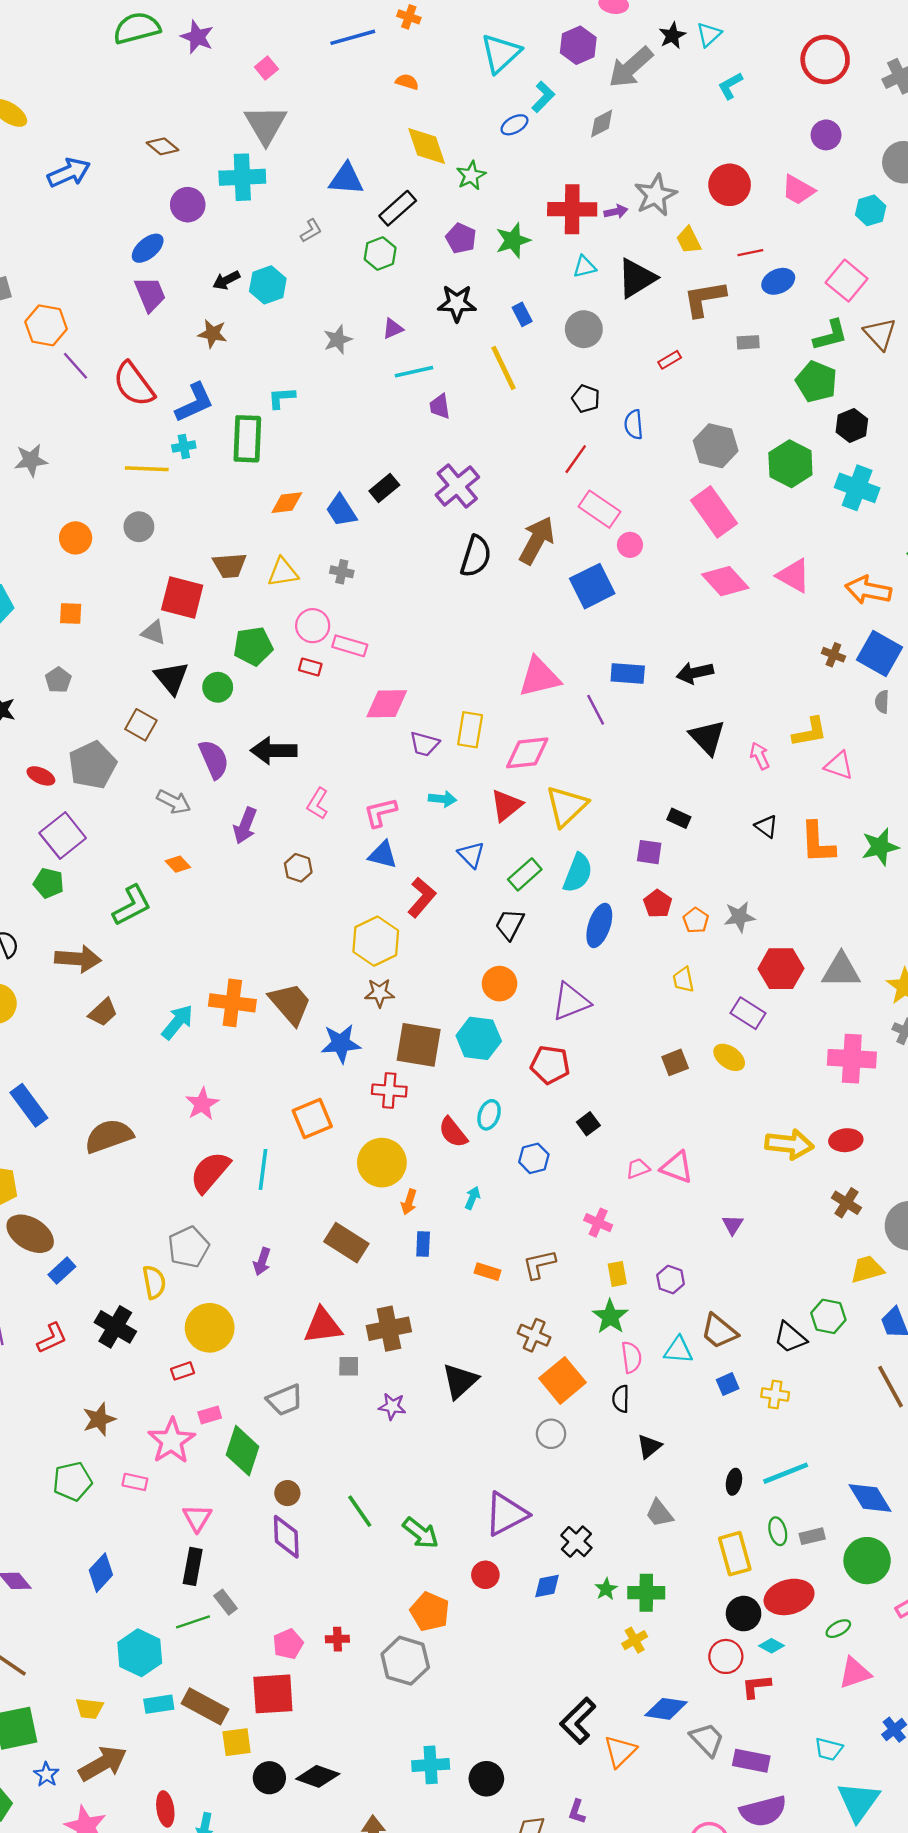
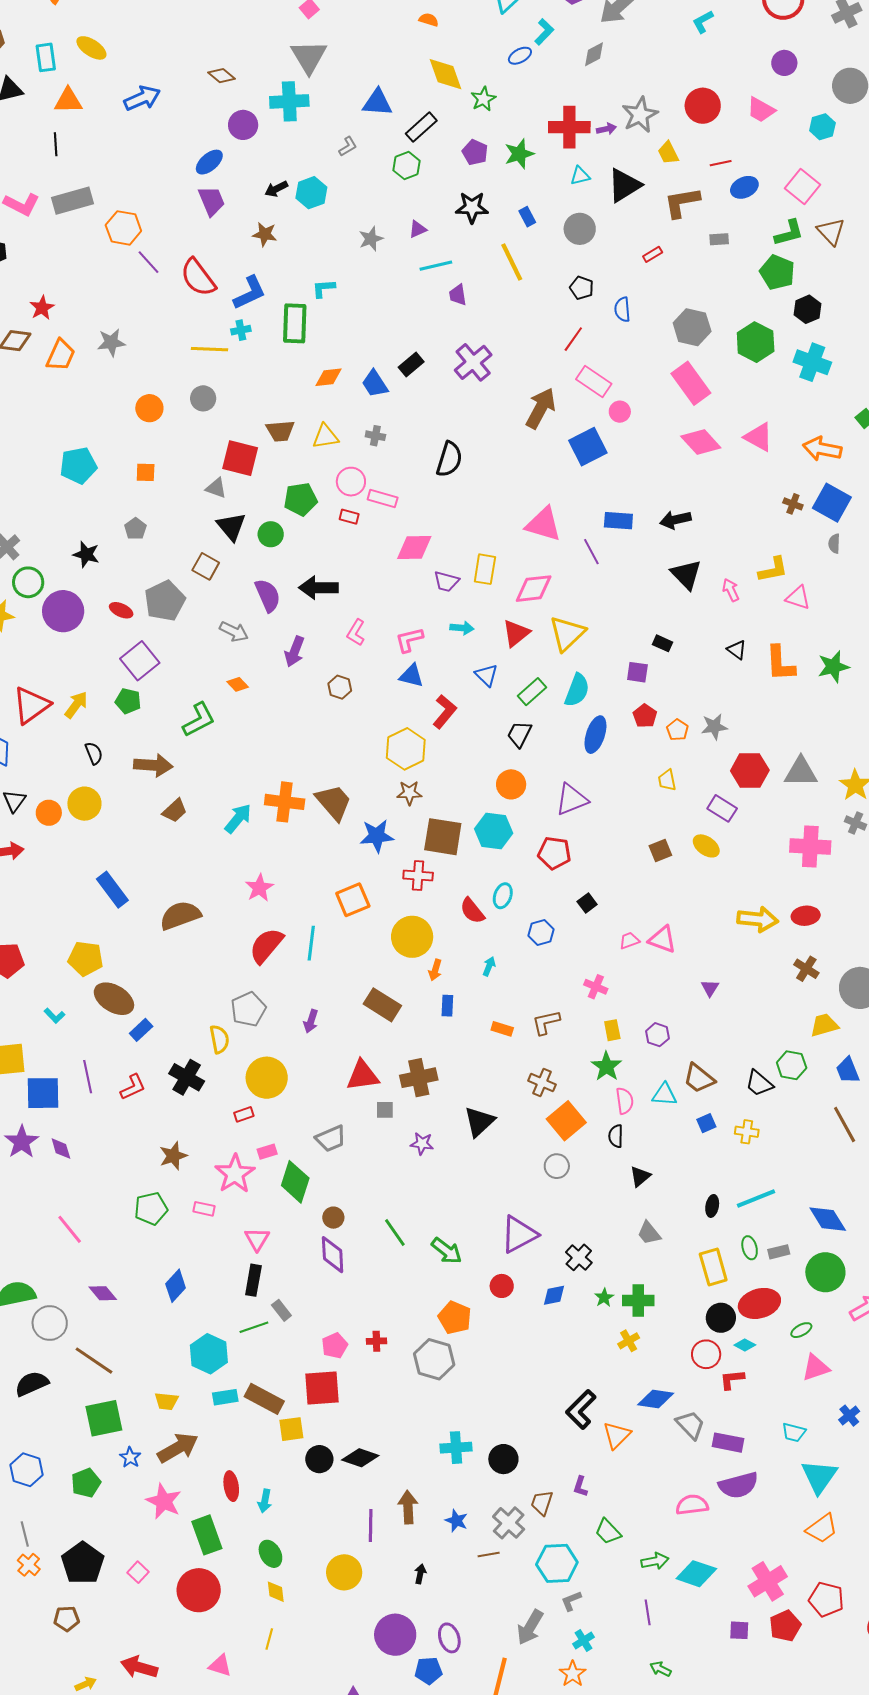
black semicircle: (476, 556) -> (449, 459), moved
pink triangle: (539, 677) -> (543, 524), turned 30

